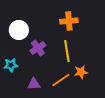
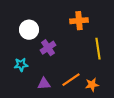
yellow line: (67, 51) -> (98, 49), moved
orange star: (81, 72) -> (92, 85), moved

